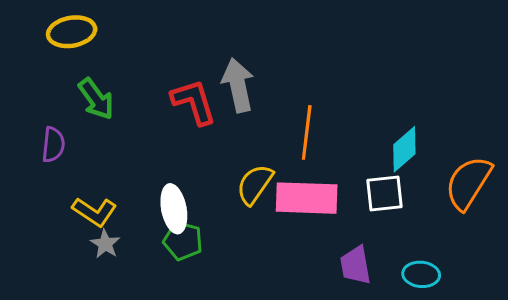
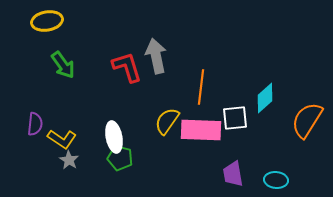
purple semicircle: (53, 145) -> (35, 124), moved
white square: (384, 193) -> (235, 118), moved

